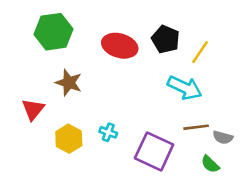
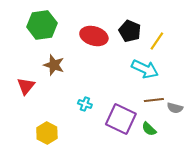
yellow hexagon: (69, 139) -> (47, 133), moved
green semicircle: (210, 164) -> (149, 129), moved

